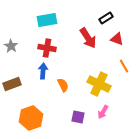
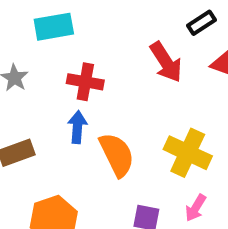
cyan rectangle: (47, 20) -> (54, 27), moved
orange semicircle: (63, 85) -> (117, 155), size x1.6

